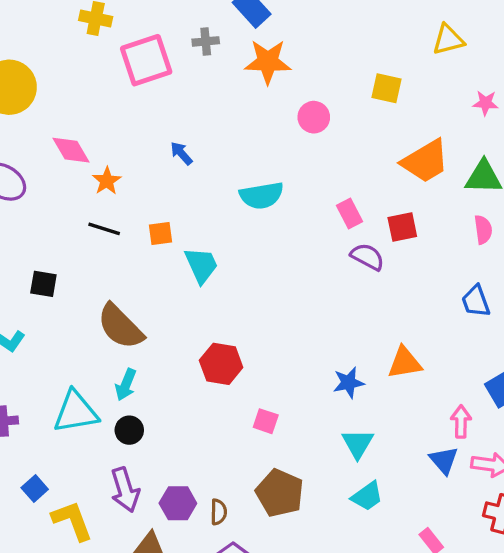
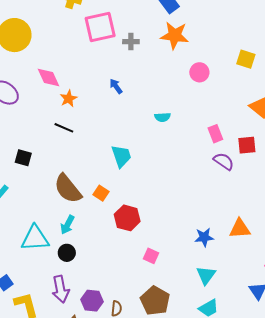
gray cross: (206, 41) -> (131, 42), moved
cyan semicircle: (262, 195) -> (162, 117), size x0.6
orange square: (161, 234) -> (101, 193), moved, turned 35

